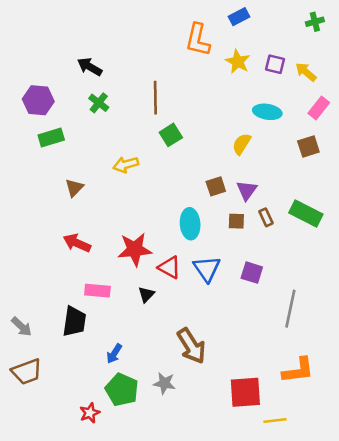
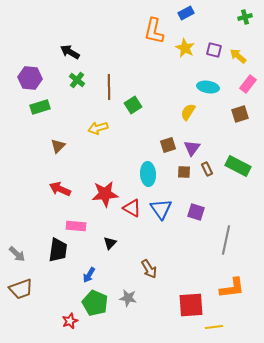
brown line: (155, 98) -> (109, 87), moved
black triangle: (146, 294) -> (110, 243), moved
brown arrow: (191, 346) -> (149, 269), size x0.7

